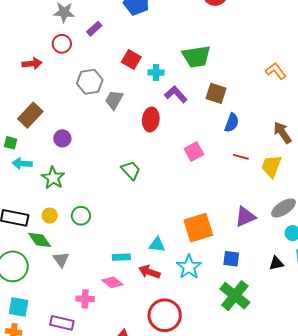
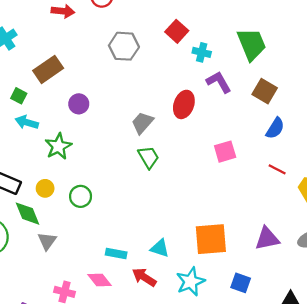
green trapezoid: (196, 56) -> (252, 44), turned -116
gray trapezoid: (114, 100) -> (142, 123), moved

